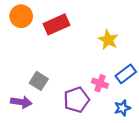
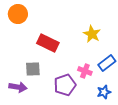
red rectangle: (56, 24) -> (48, 43), moved, turned 50
gray square: (39, 81) -> (33, 69), turned -35

